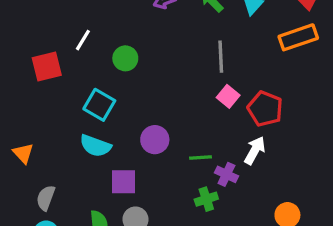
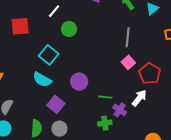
white line: (83, 40) -> (54, 11), moved
purple square: (123, 182) -> (56, 104), turned 30

